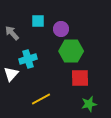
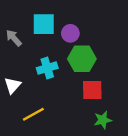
cyan square: (38, 21) -> (44, 24), size x1.5
cyan cross: (28, 59) -> (47, 68), moved
yellow line: (41, 99) -> (33, 114), moved

